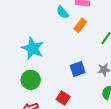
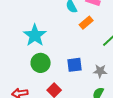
green circle: (31, 80) -> (41, 63), moved

